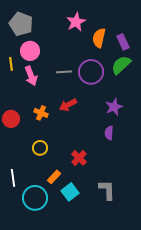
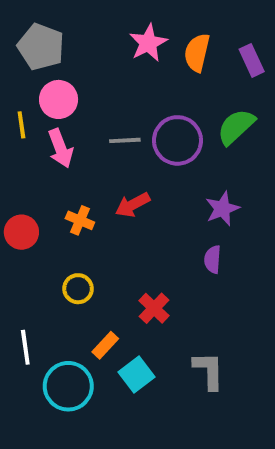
orange semicircle: (99, 38) -> (197, 53), moved
purple rectangle: (123, 42) -> (252, 60), moved

